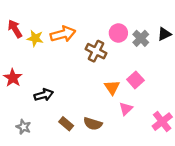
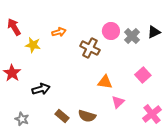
orange arrow: (63, 34) -> (59, 32), size x0.6
yellow star: (35, 38) -> (33, 45), moved
pink square: (135, 80) -> (143, 75), moved
orange triangle: (112, 87) -> (105, 82), turned -49

